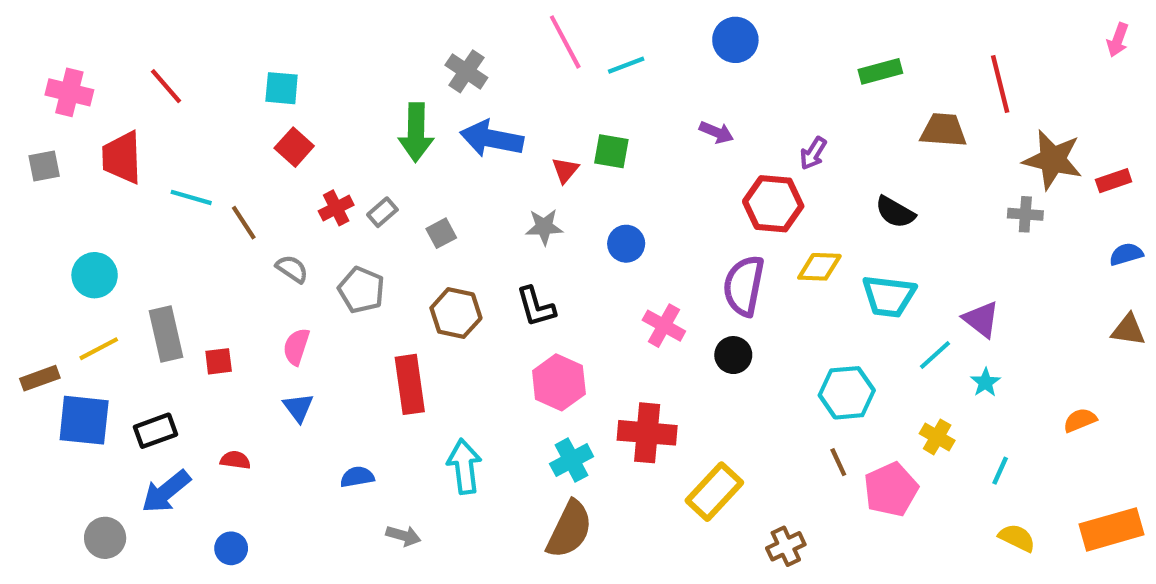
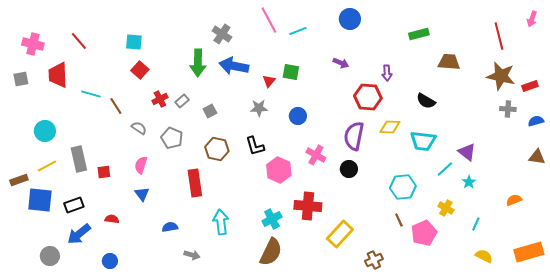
red line: (1000, 84) -> (499, 36), moved
purple arrow: (813, 153) -> (387, 73), turned -35
gray cross: (1025, 214) -> (508, 109), moved
pink hexagon: (559, 382) -> (279, 170), moved

